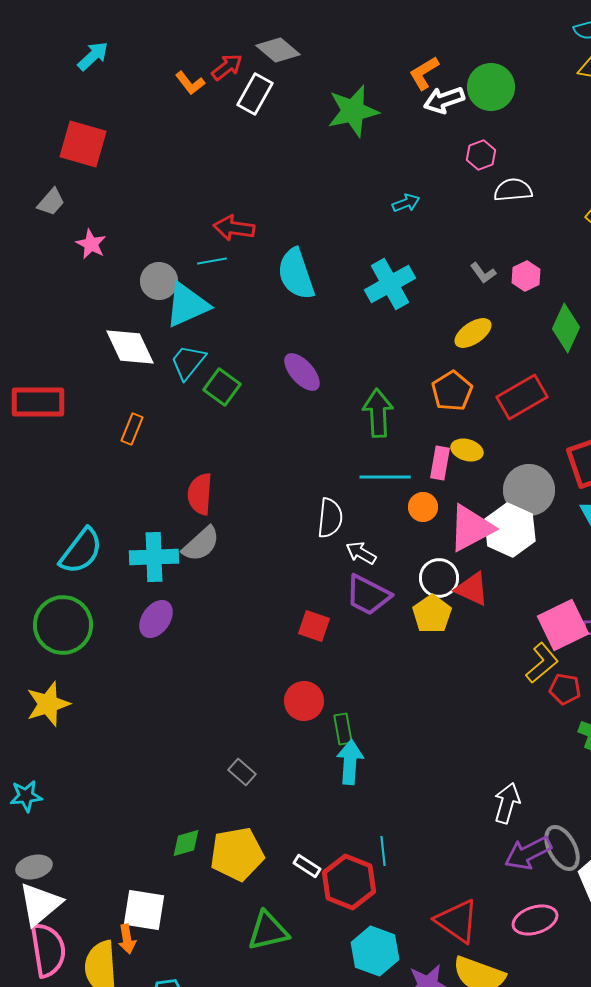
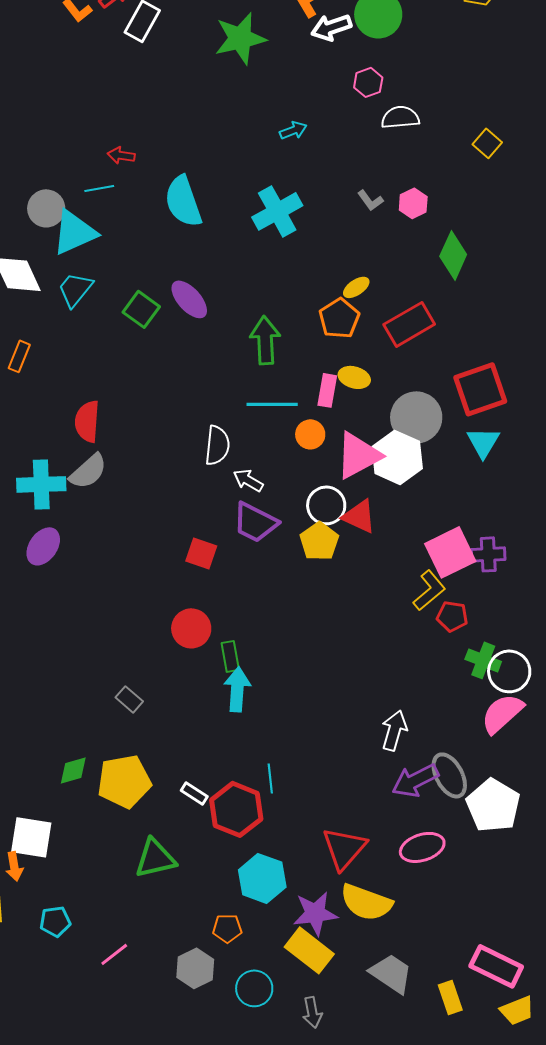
red arrow: (234, 228) -> (121, 155), size x0.7
yellow ellipse: (473, 333) -> (356, 287), moved, size x0.7
green square: (222, 387) -> (141, 309), moved
red triangle: (457, 921) -> (344, 848), turned 36

